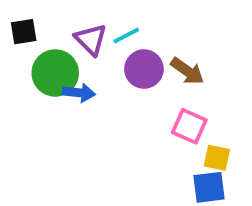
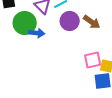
pink square: (189, 126) -> (93, 60), moved, turned -36

